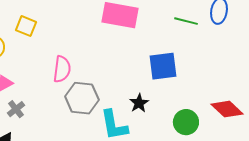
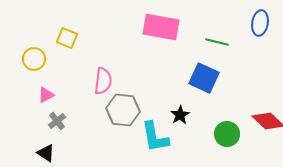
green line: (186, 21) -> (217, 42), moved
blue square: (163, 66) -> (204, 78), turned 32

